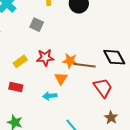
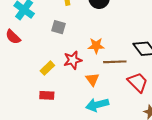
orange star: (70, 61) -> (96, 46), moved
cyan arrow: (50, 96) -> (97, 105), moved, size x1.5

